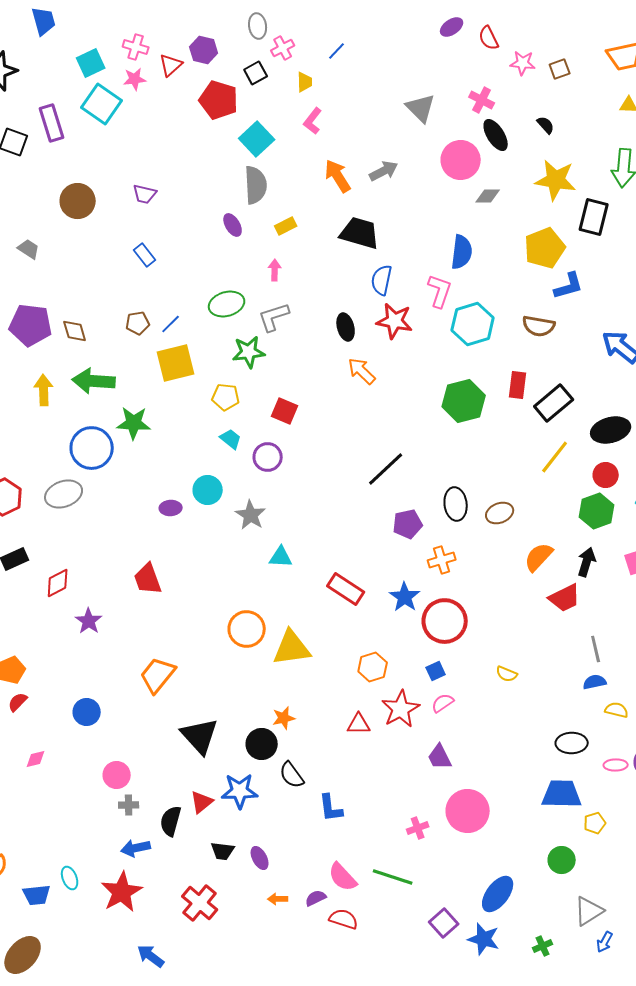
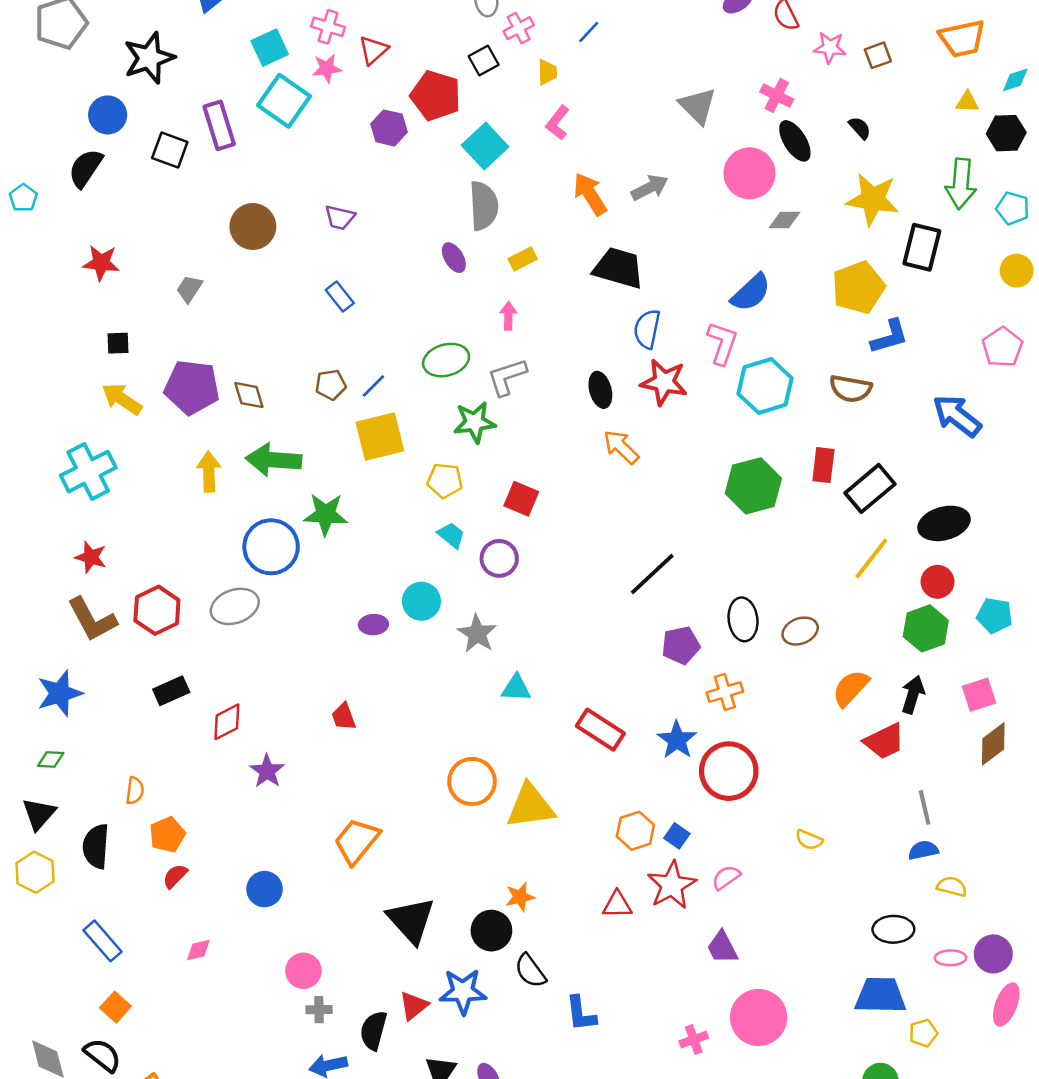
purple hexagon: (204, 50) -> (389, 128), moved
gray trapezoid: (29, 249) -> (189, 289), turned -90
blue semicircle: (462, 252) -> (751, 293), turned 40
red trapezoid: (148, 579) -> (344, 717), size x0.7
blue square: (436, 671) -> (677, 836), moved, turned -30

